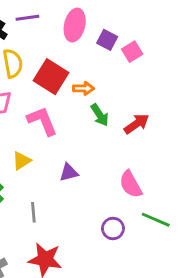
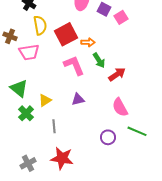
red square: (51, 77) -> (66, 34), turned 30
pink L-shape: (42, 121) -> (74, 65), moved
red arrow: (137, 124) -> (117, 74), moved
yellow triangle: (22, 161) -> (45, 100), moved

